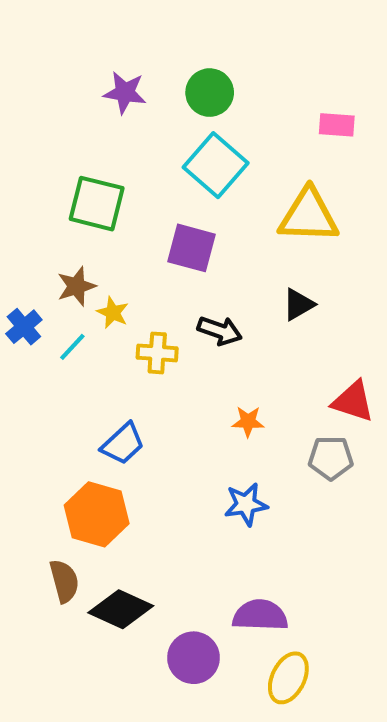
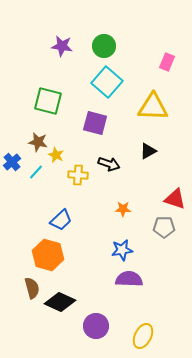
pink rectangle: (337, 125) -> (167, 62), turned -72
brown star: (76, 286) -> (38, 142), turned 30
purple semicircle: (260, 615) -> (129, 279), moved

